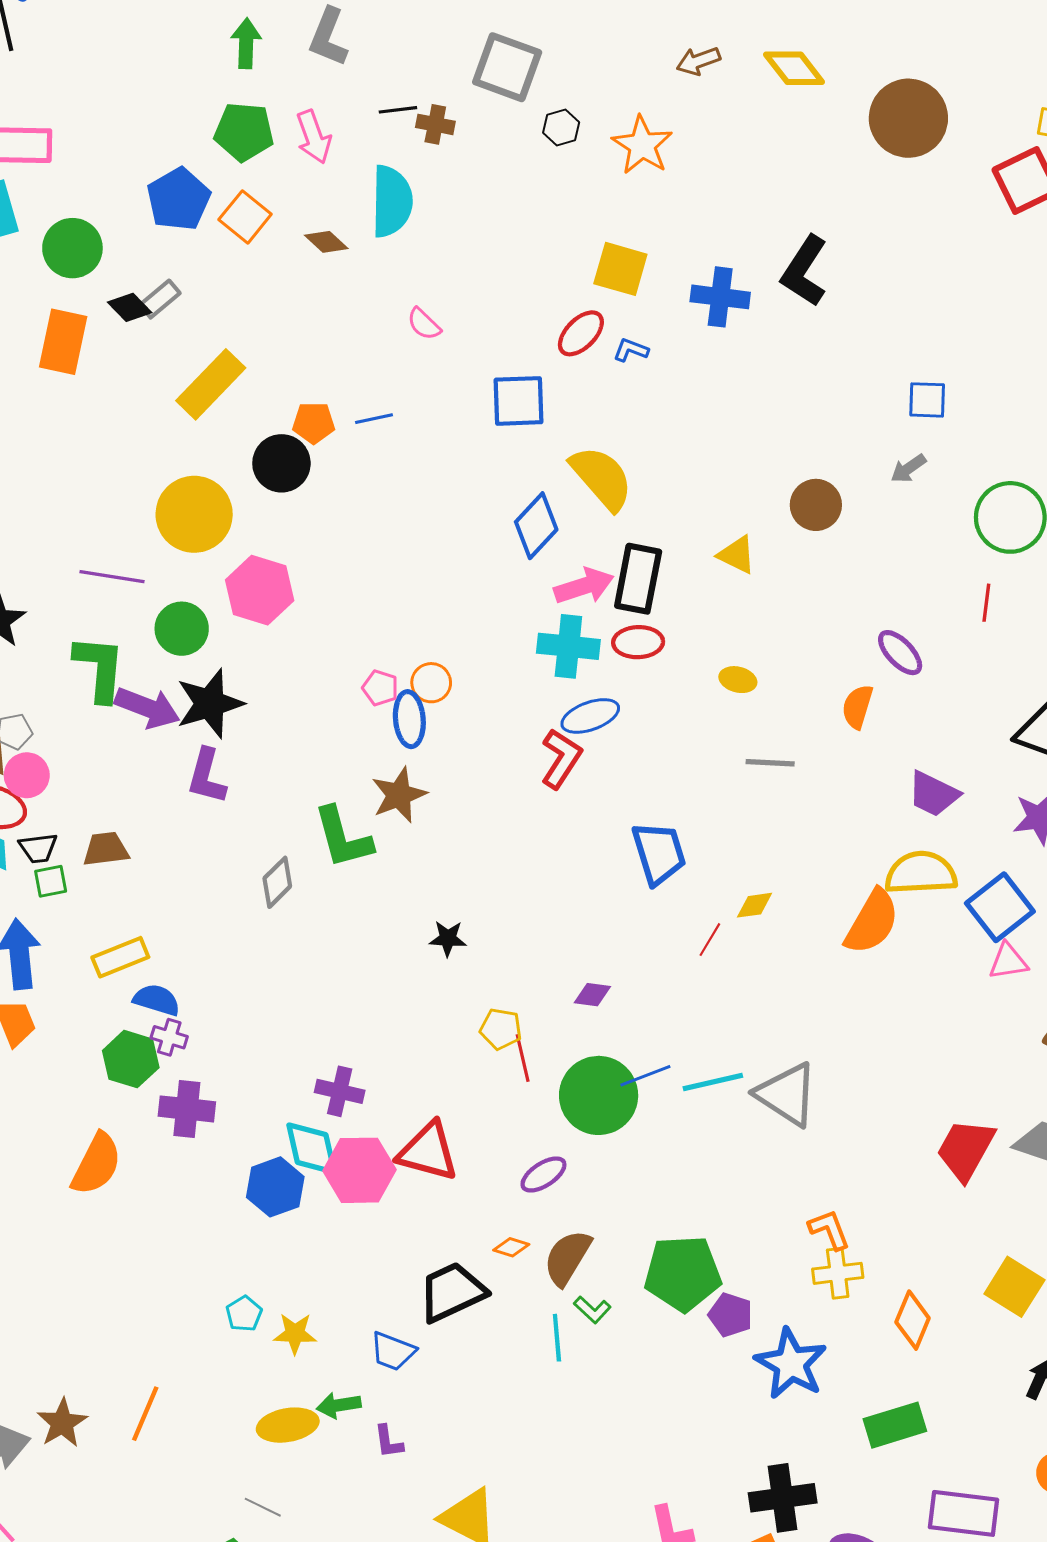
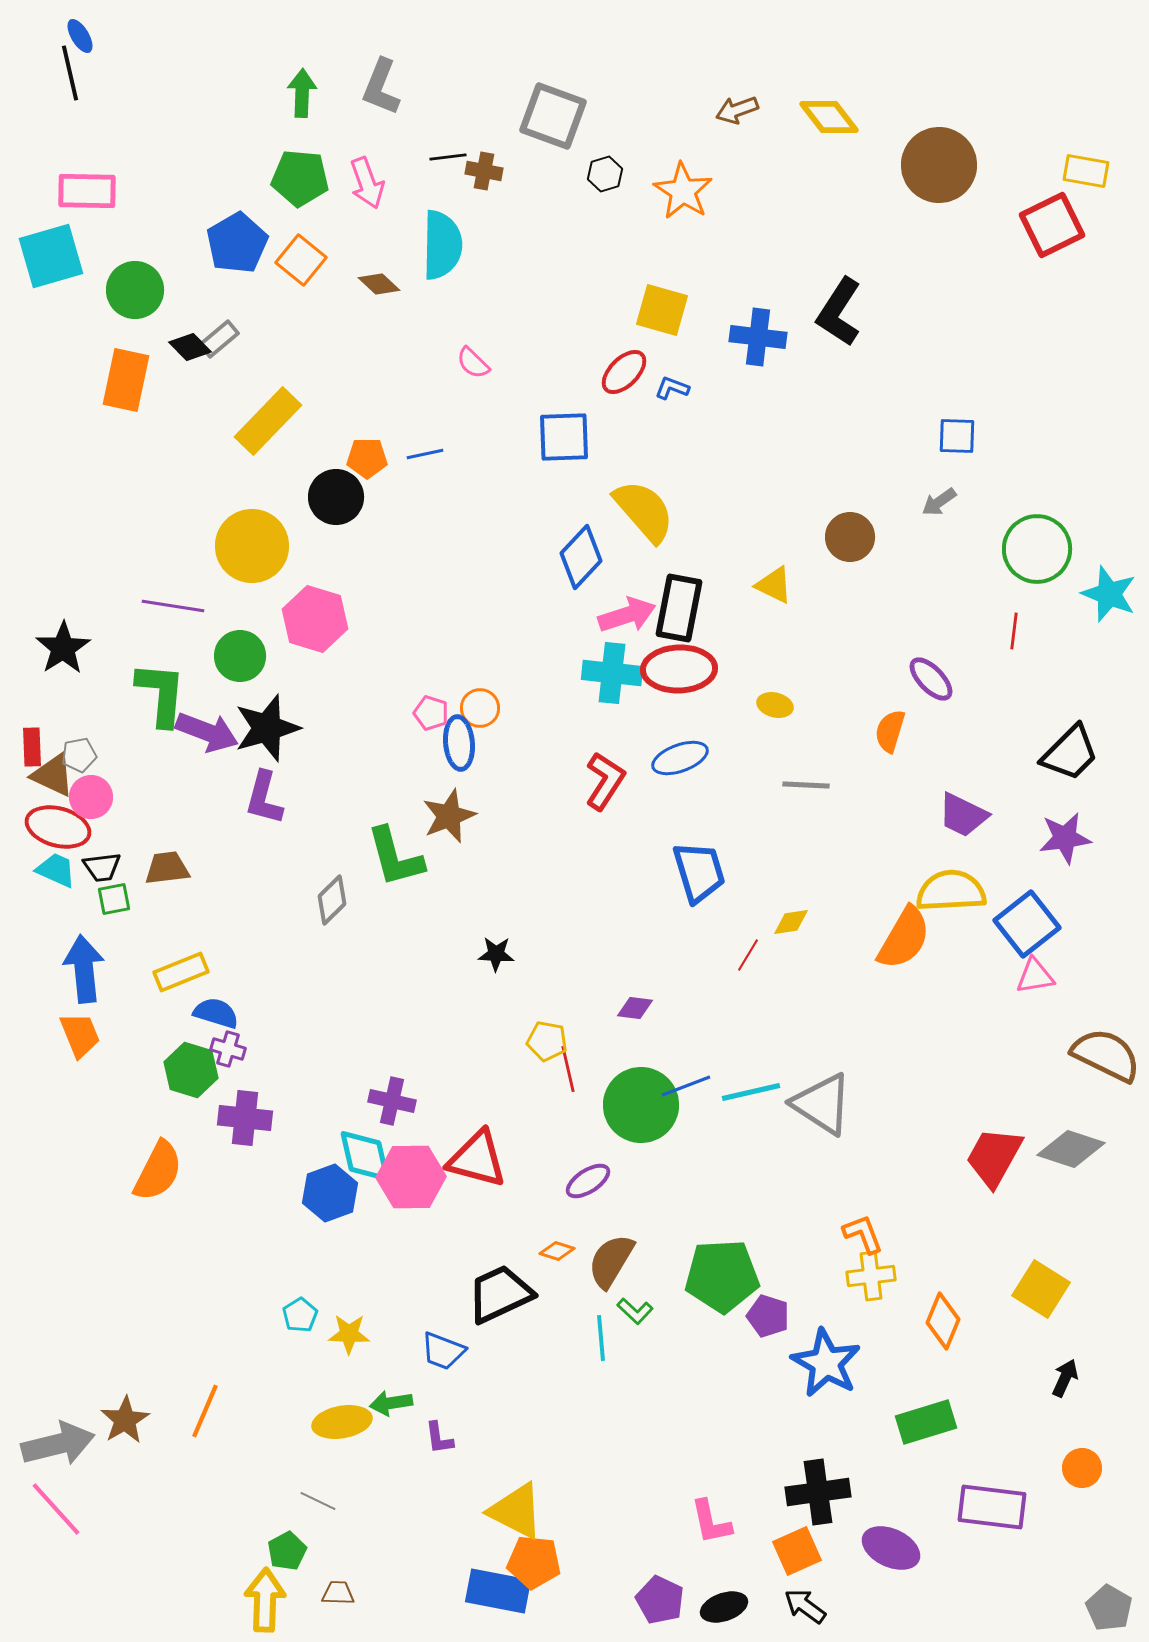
red ellipse: (638, 642) -> (679, 669), size x1.5
blue ellipse: (590, 716) -> (680, 758), moved

